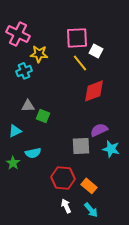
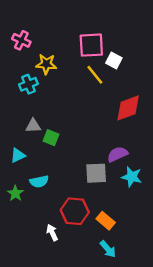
pink cross: (18, 34) -> (21, 40), size x0.7
red diamond: (94, 91) -> (128, 108), moved
white arrow: (66, 206) -> (52, 233), moved

